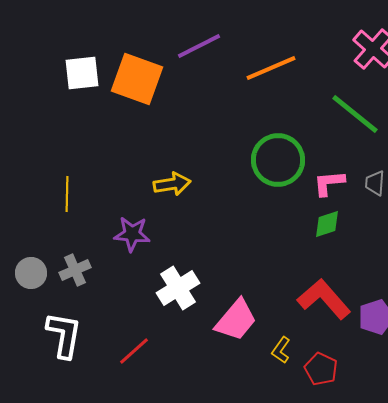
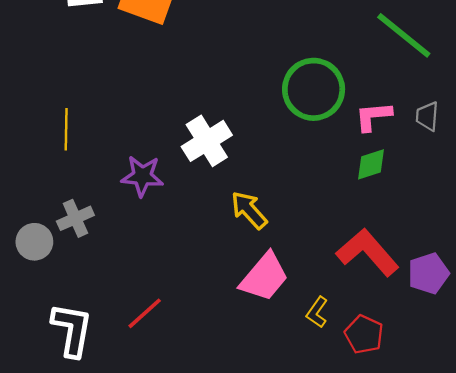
yellow arrow: (172, 184) -> (249, 210), moved, turned -123
gray circle: (31, 273) -> (34, 242), moved
white cross: (178, 288) -> (207, 141), moved
white L-shape: (64, 335) -> (72, 330), moved

